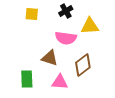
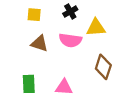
brown triangle: (50, 58) -> (39, 43), moved
brown diamond: (83, 65) -> (103, 67), moved, turned -35

